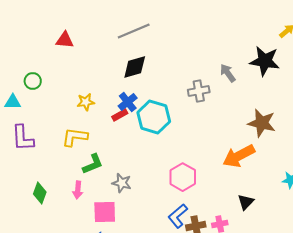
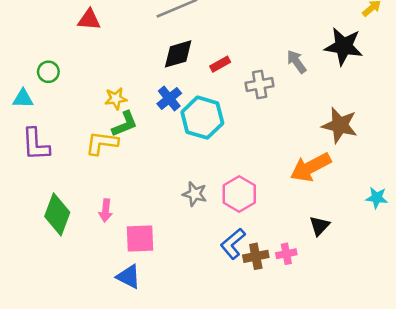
red rectangle: (120, 115) -> (220, 64), moved
green L-shape: (93, 164) -> (125, 124), moved
gray star: (122, 183) -> (195, 194), moved
green diamond: (40, 193) -> (57, 214), size x1.5

